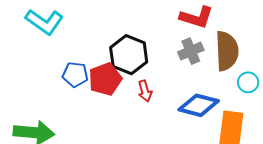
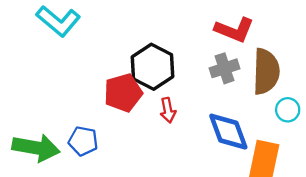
blue pentagon: (75, 74) -> (83, 141), moved
blue diamond: (199, 105) -> (228, 132), turned 51

